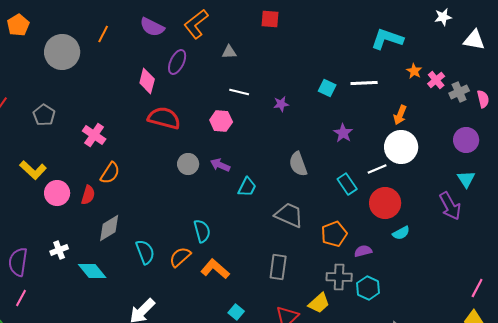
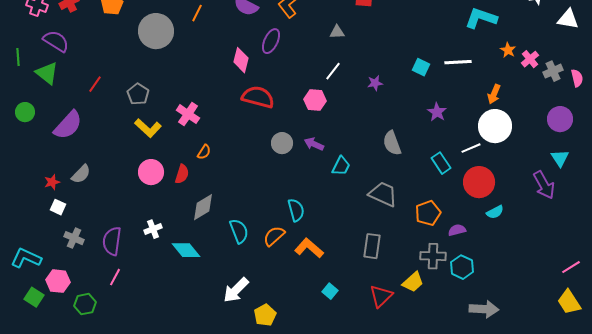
gray triangle: (229, 52) -> (337, 32), moved
white line: (239, 92) -> (333, 71), turned -66
yellow L-shape: (33, 170) -> (148, 128), moved
orange semicircle: (110, 173) -> (204, 152), size x0.7
pink line: (477, 288) -> (571, 267), turned 30

